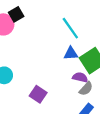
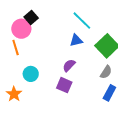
blue triangle: (71, 53) -> (76, 40), moved
purple semicircle: (80, 77) -> (69, 65), moved, turned -48

